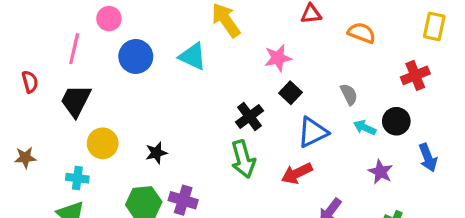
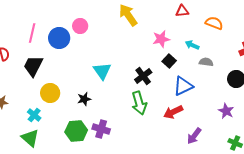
pink circle: (109, 19) -> (80, 26), moved
blue circle: (136, 56) -> (59, 38), moved
cyan triangle: (193, 56) -> (102, 71), moved, turned 30
gray semicircle: (349, 94) -> (206, 62), turned -56
cyan arrow: (365, 128) -> (192, 45), moved
cyan cross: (77, 178) -> (34, 115), turned 32

